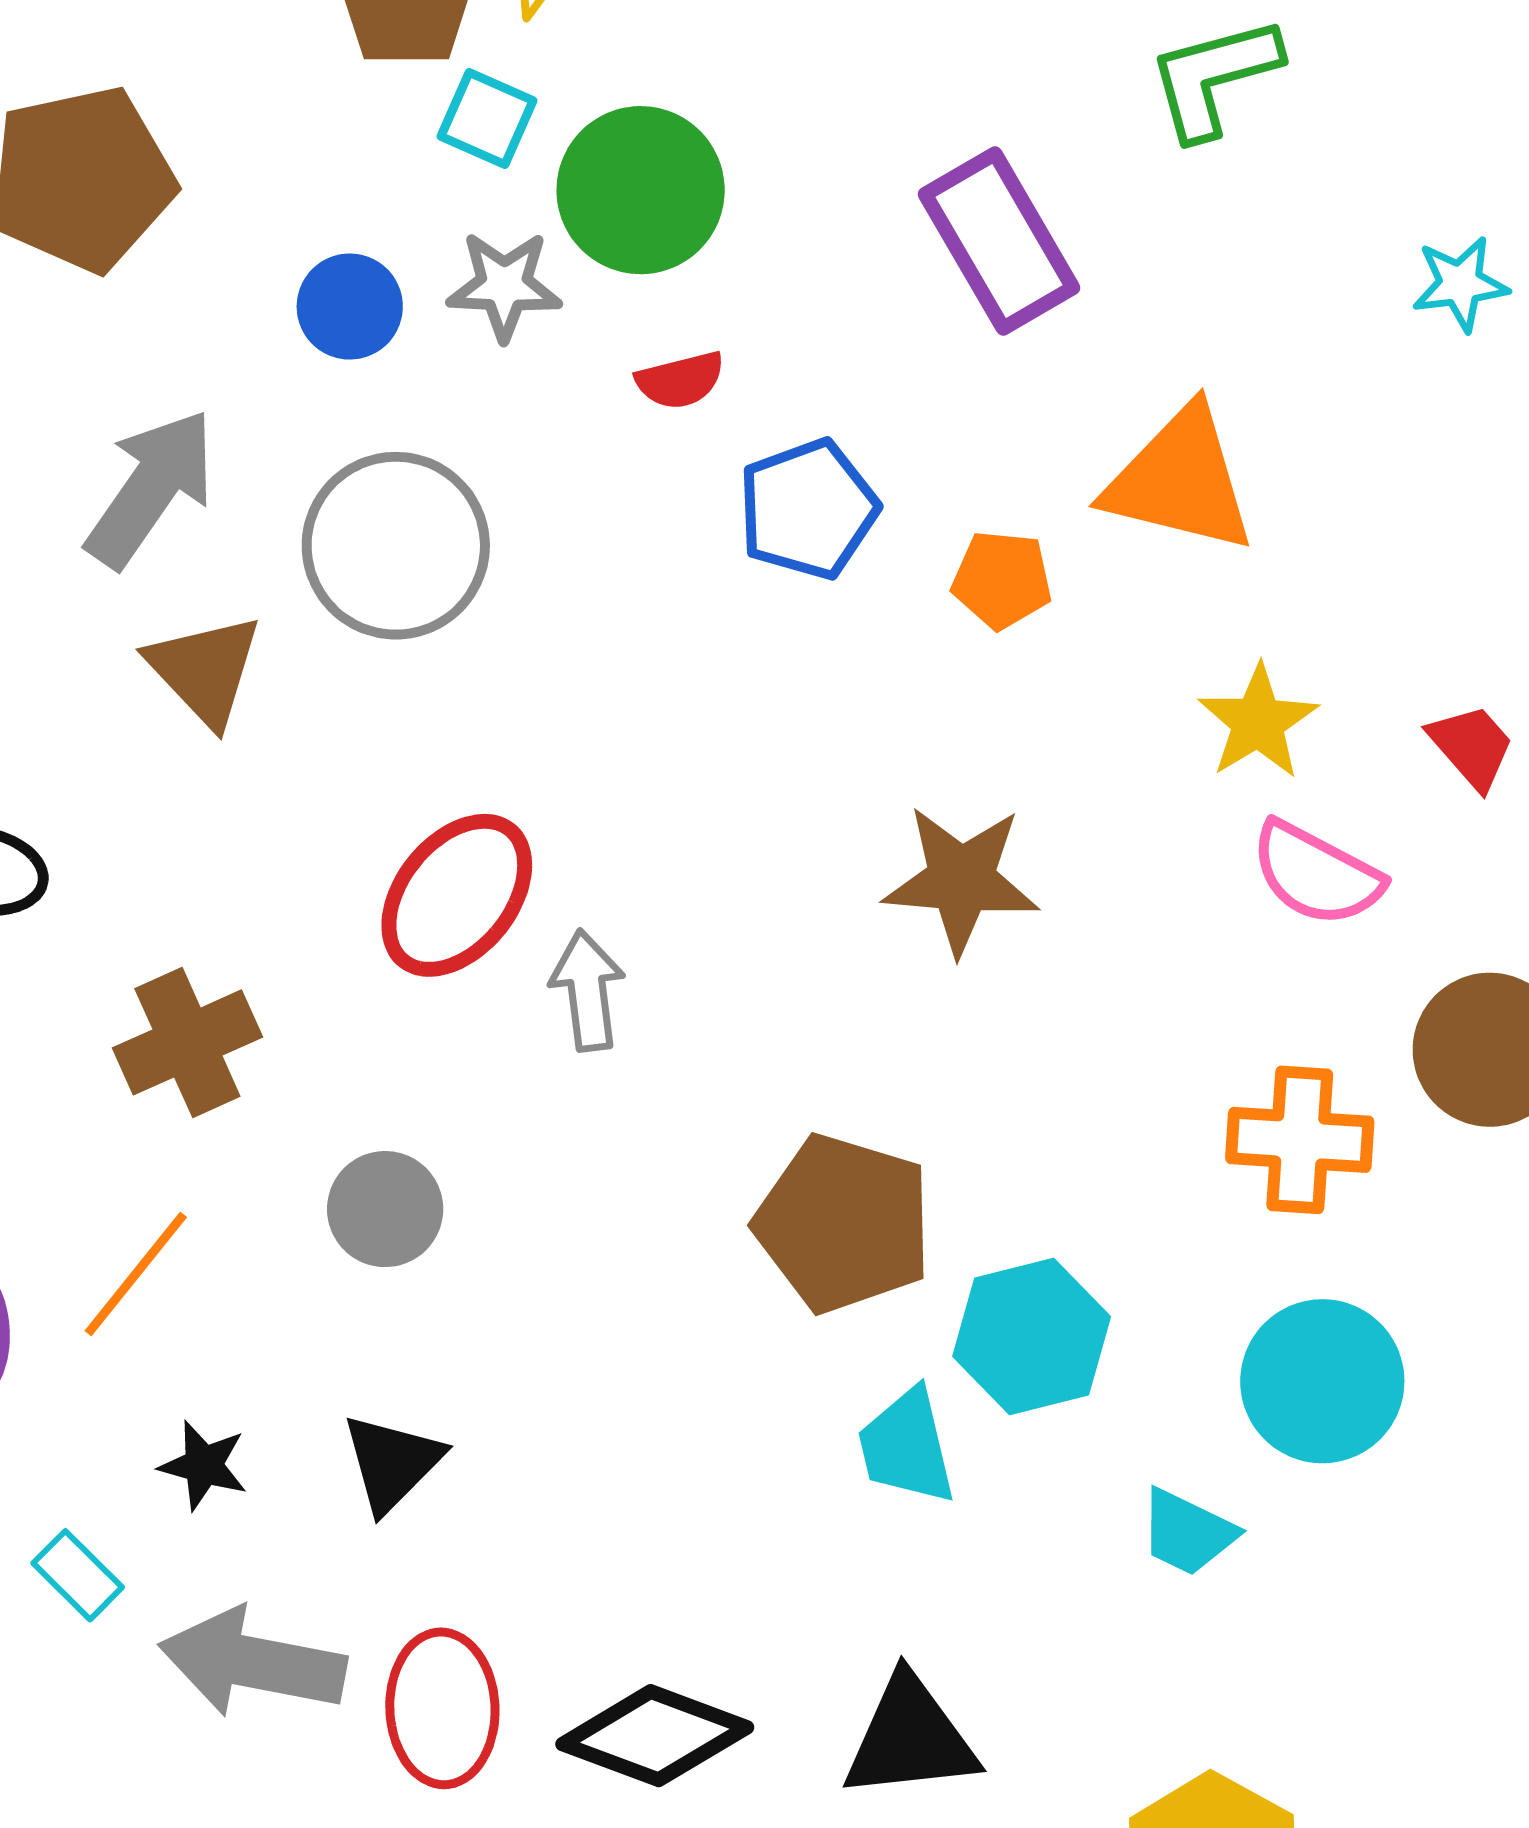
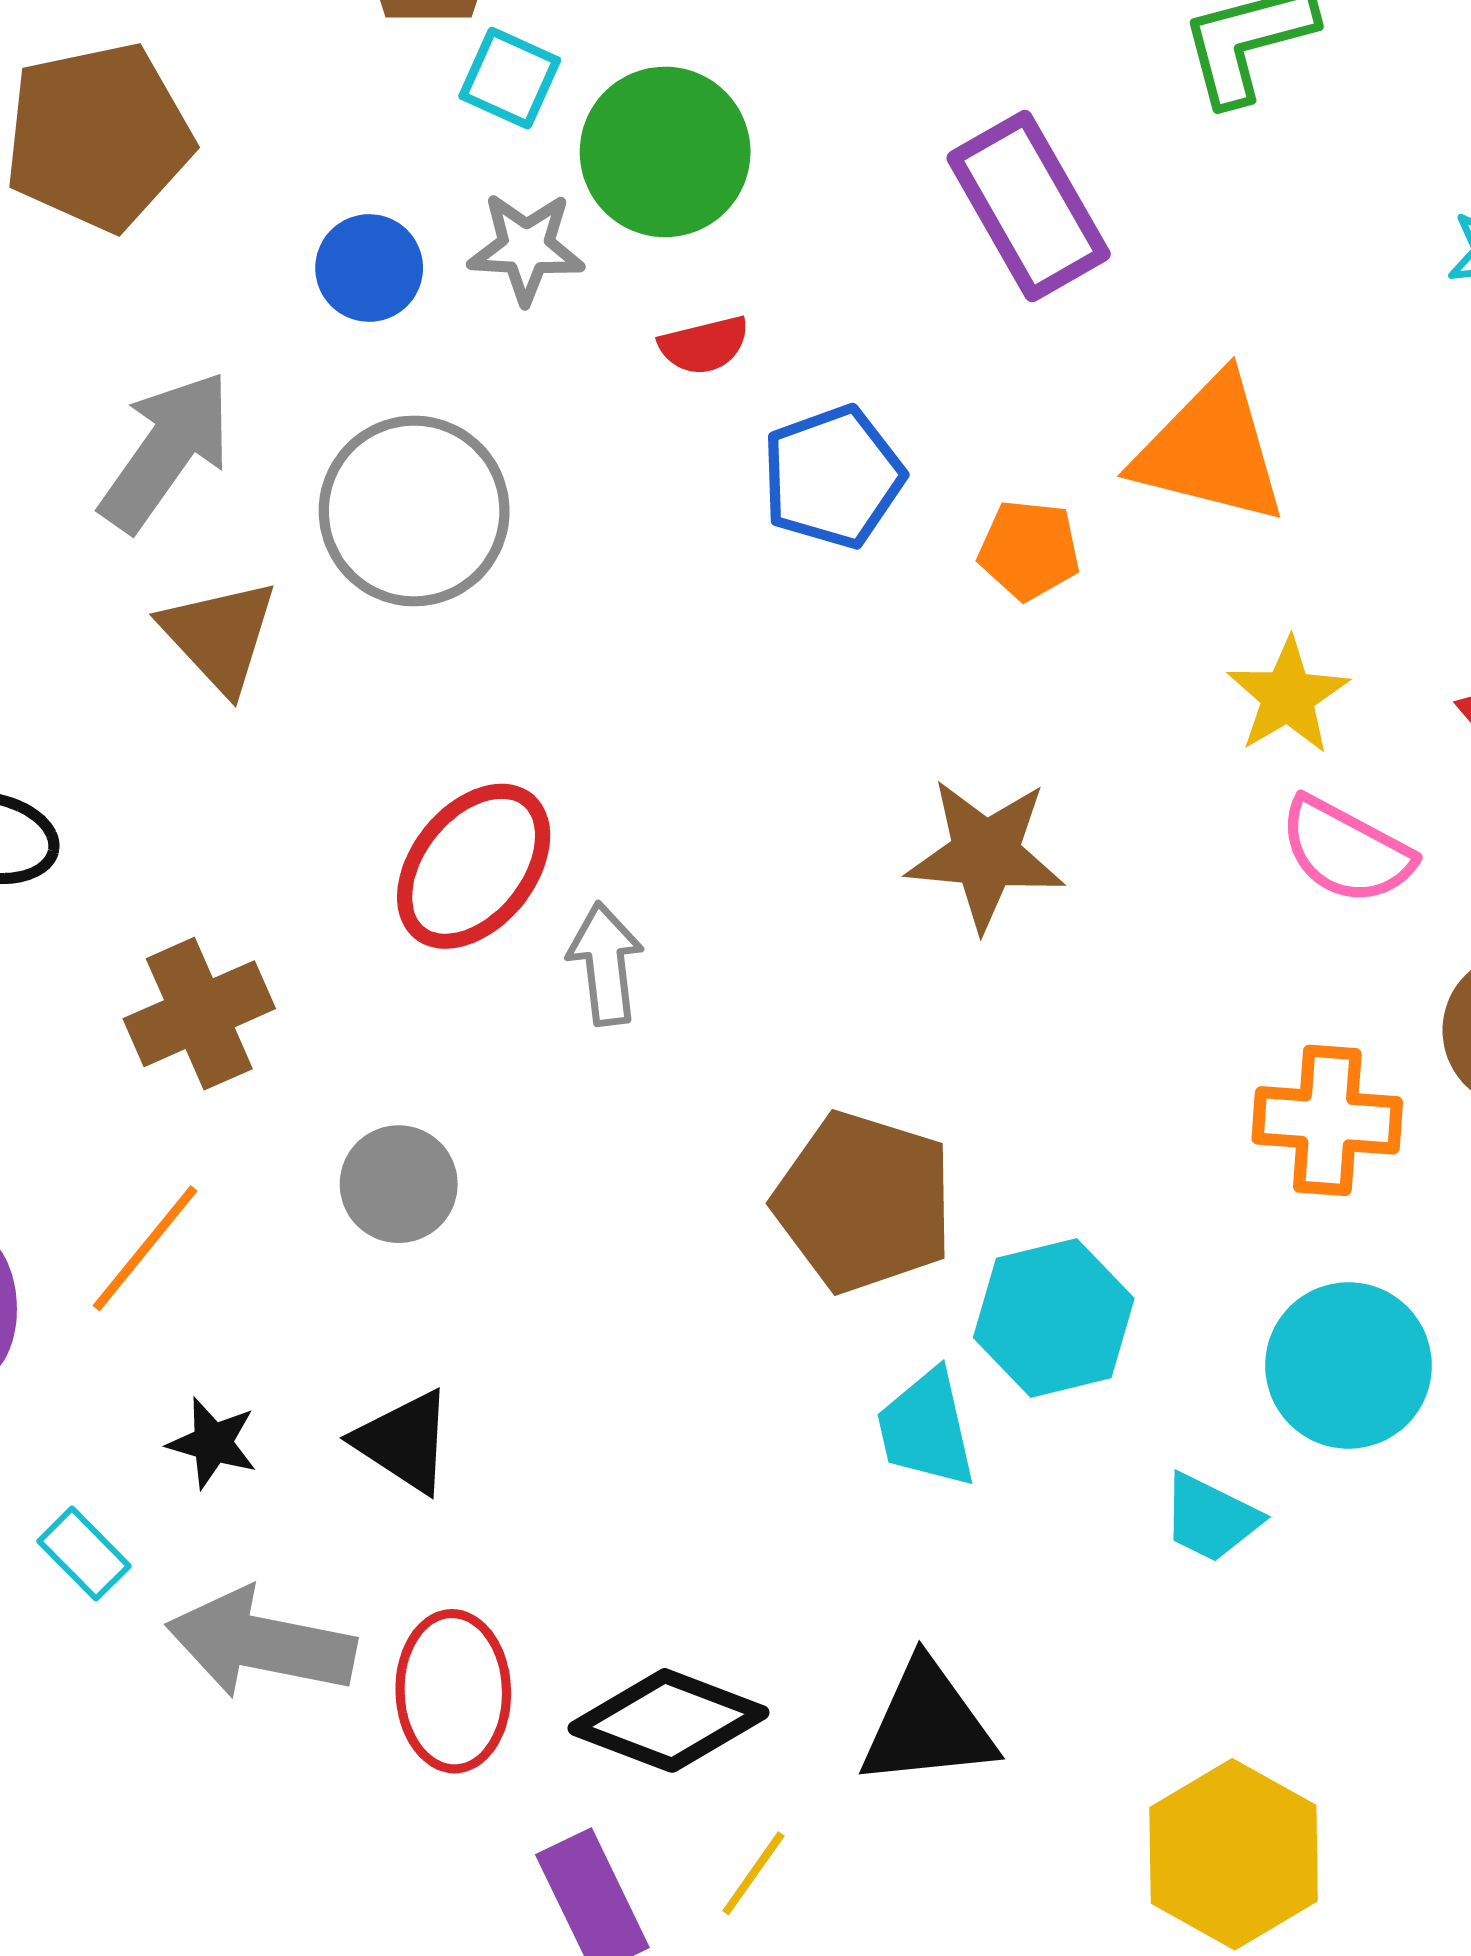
black triangle: (392, 1463) -> (404, 1442), turned -42

